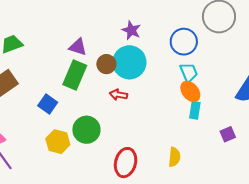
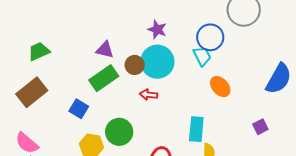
cyan trapezoid: (189, 72) -> (202, 56), moved
green rectangle: (75, 75) -> (104, 78), turned 36
cyan rectangle: (195, 110) -> (196, 129), moved, size x1.4

